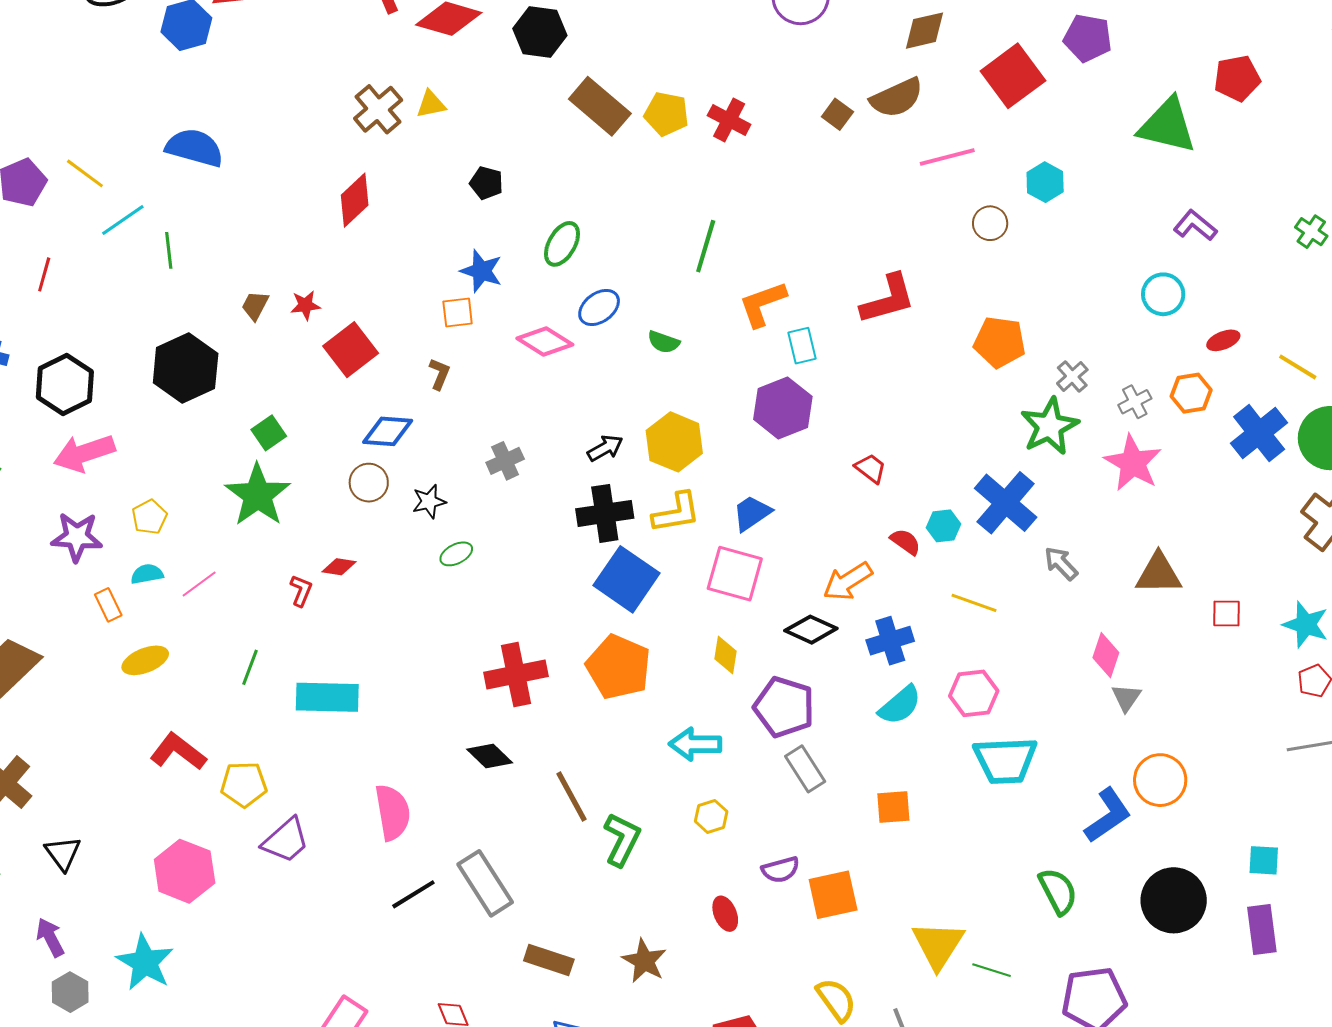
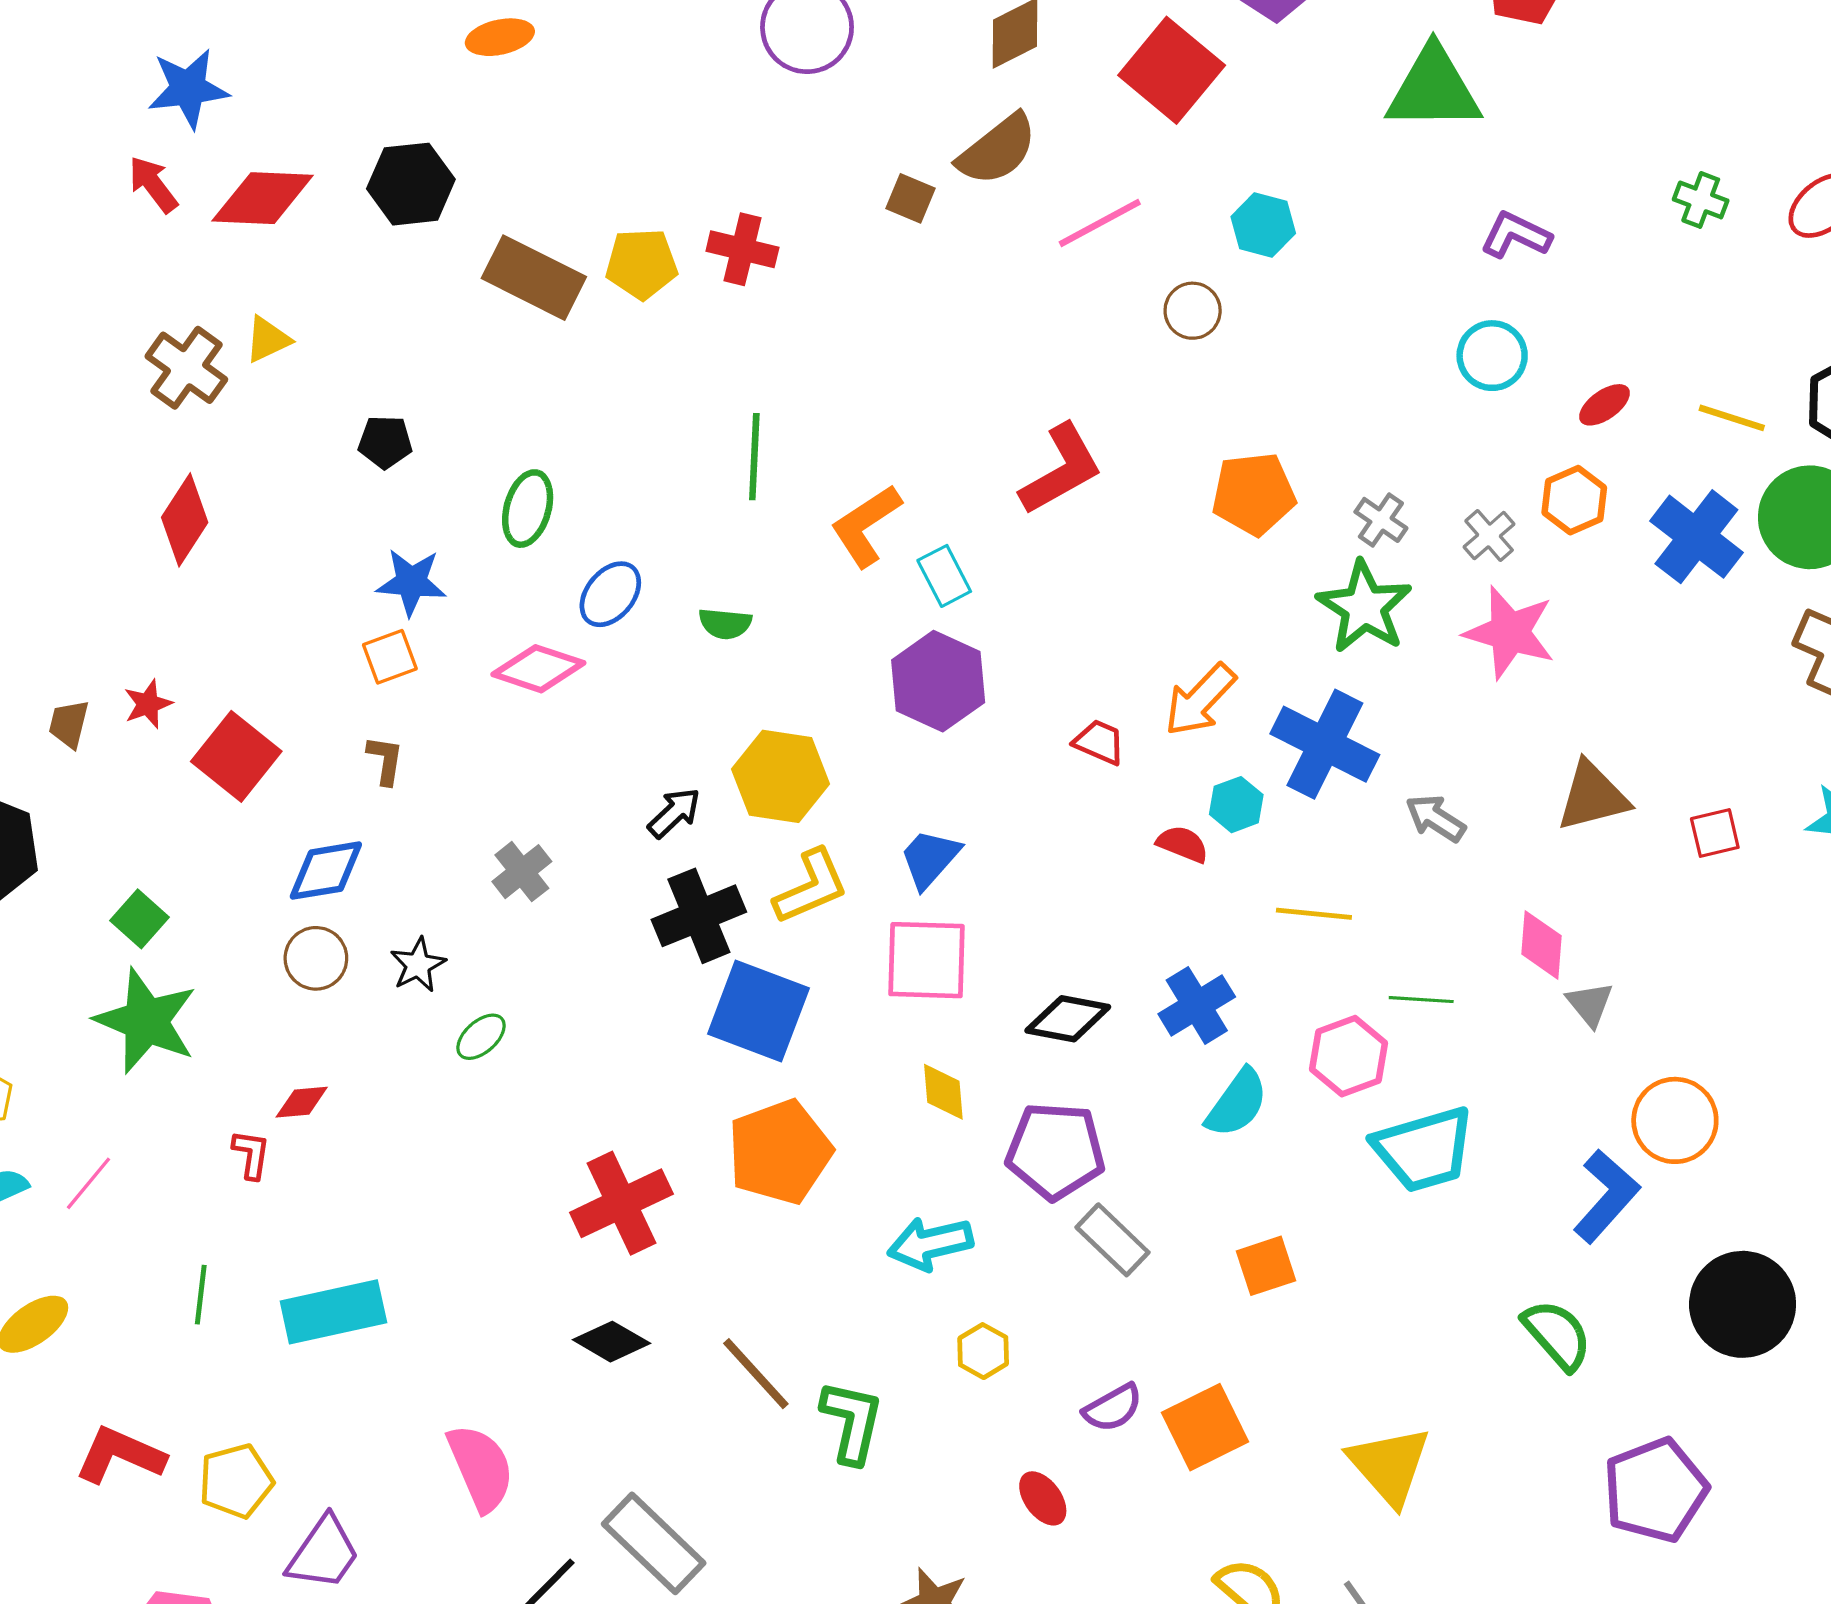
orange arrow: (848, 581) -> (1200, 700), moved
orange pentagon: (618, 667) -> (780, 1152), turned -30
green line: (992, 970) -> (1421, 1000), moved

